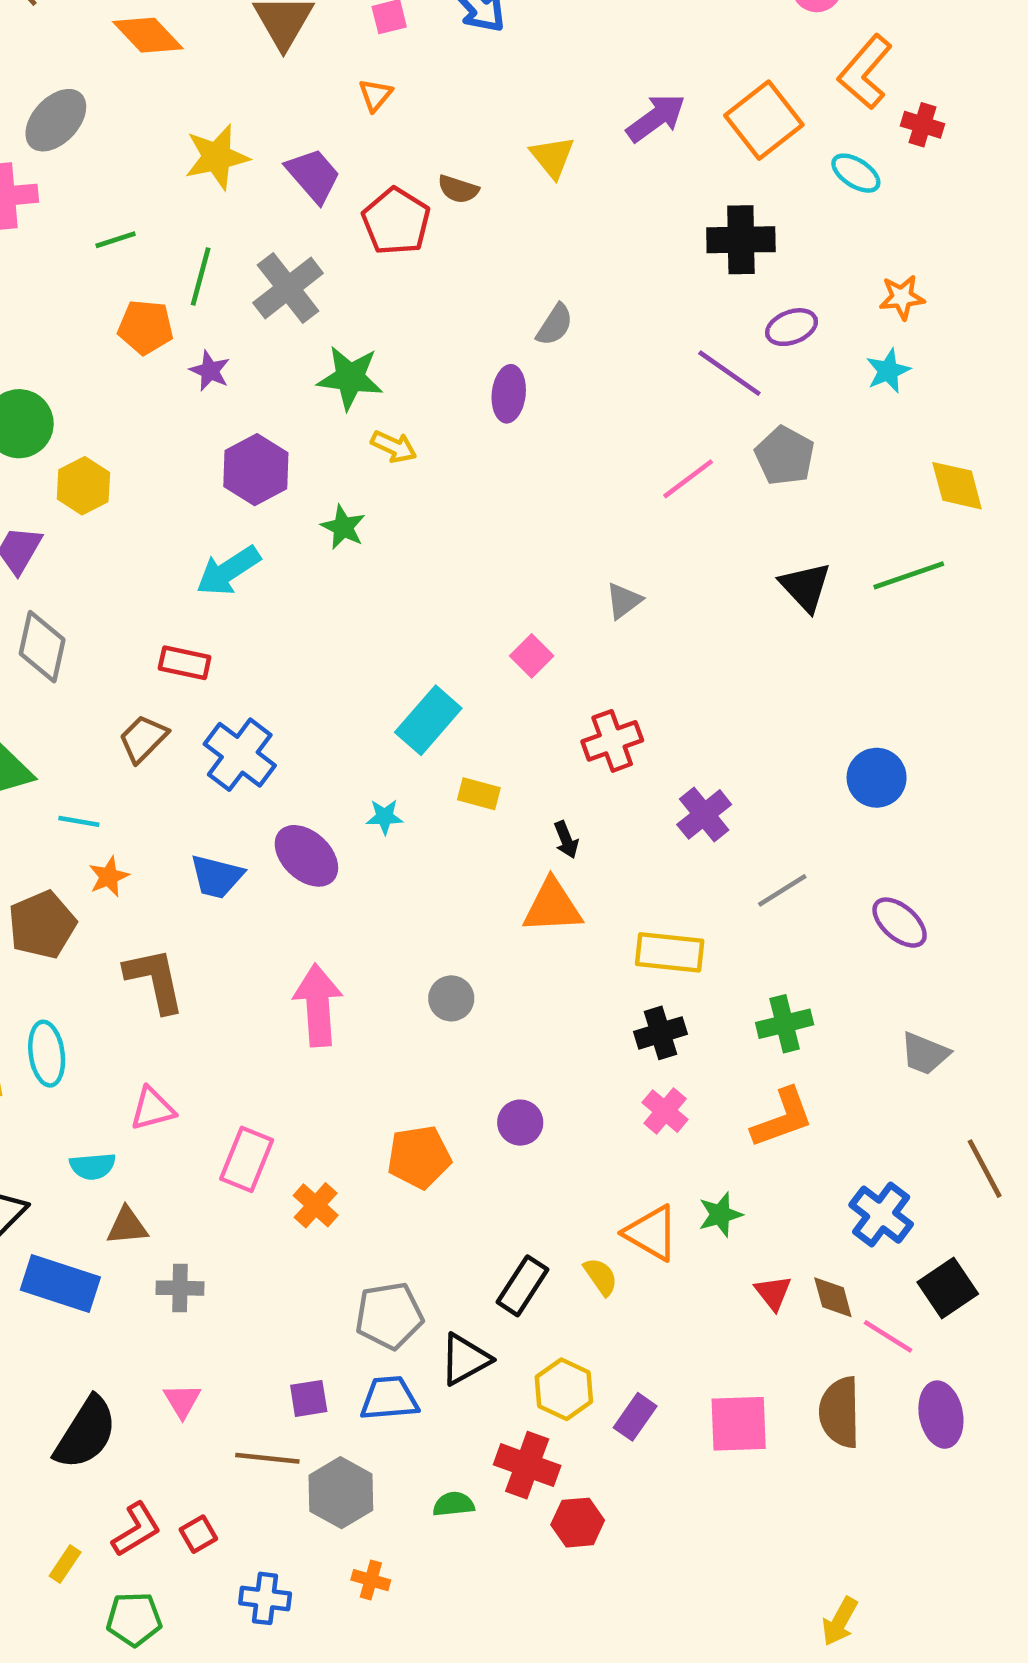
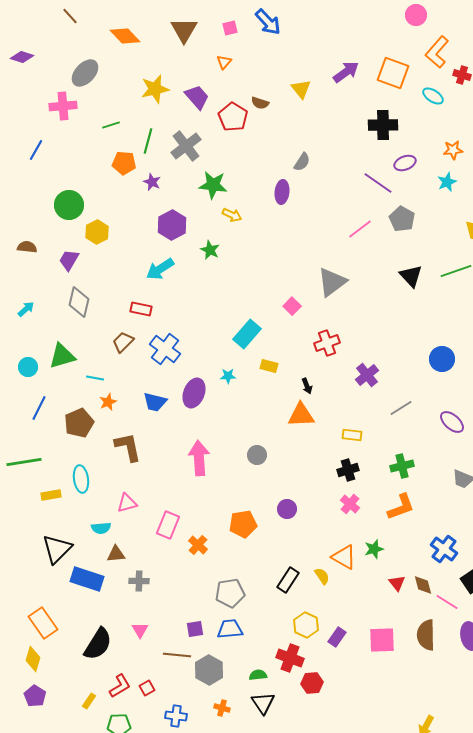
orange square: (764, 120) -> (393, 73), turned -32
gray triangle: (624, 601) -> (332, 282), size x1.8
purple ellipse: (306, 856) -> (194, 393), turned 68
yellow rectangle: (670, 952) -> (352, 435), size x0.7
black triangle: (465, 1359) -> (263, 703), moved, turned -35

